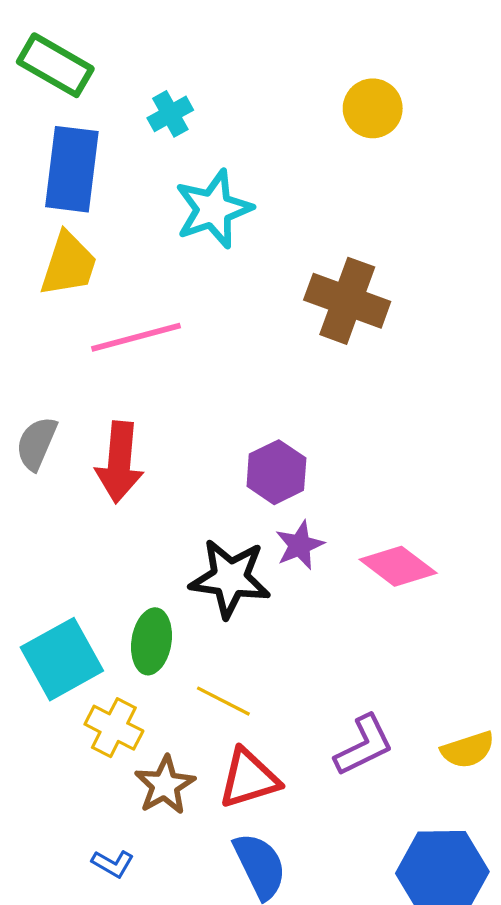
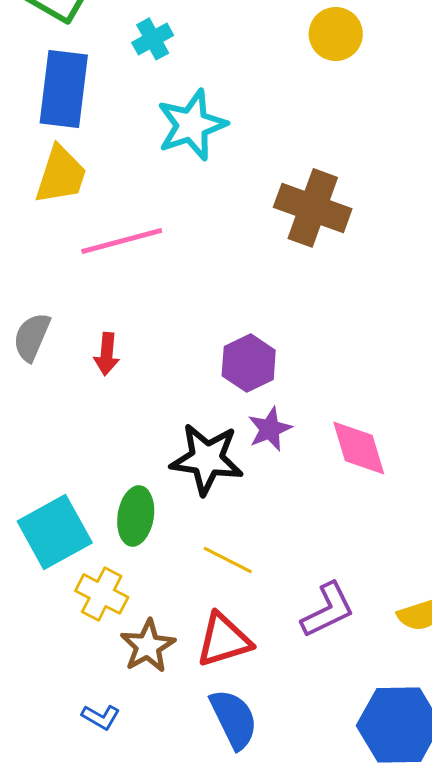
red arrow: (119, 462) -> (107, 354), size x0.6
pink diamond: (398, 566) -> (359, 448), turned 36
yellow line: (223, 701) -> (228, 560), moved

